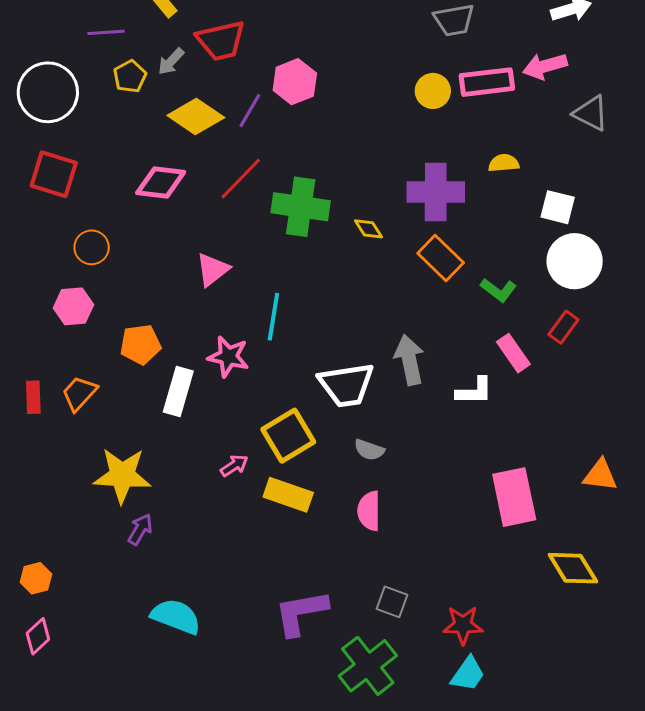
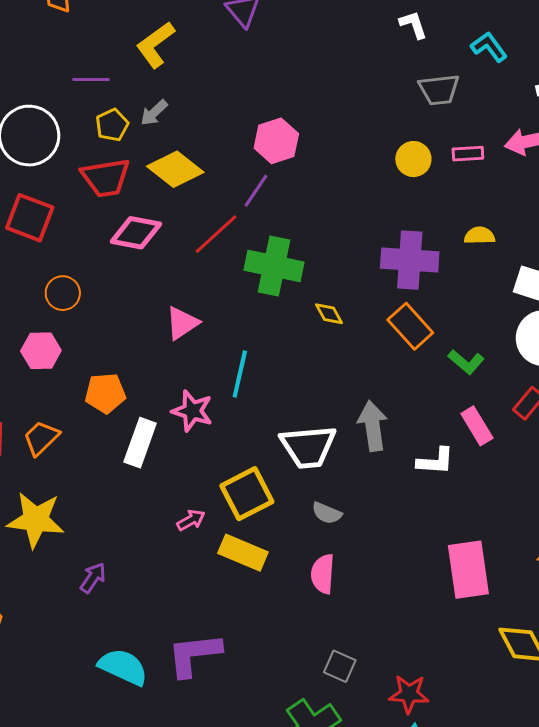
red trapezoid: (221, 41) -> (106, 178), moved
pink rectangle: (487, 82) -> (468, 154), size x0.6
purple line: (250, 111) -> (256, 191), moved
yellow diamond: (369, 229) -> (329, 314), moved
yellow star: (122, 475) -> (36, 520), moved
purple L-shape: (301, 613) -> (194, 655), moved

